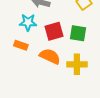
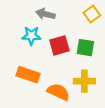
orange rectangle: (21, 45) -> (28, 75), moved, size x1.5
orange semicircle: (50, 56) -> (58, 92), moved

